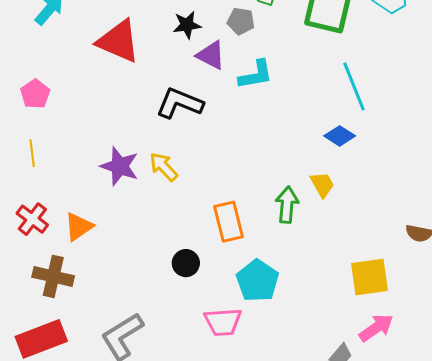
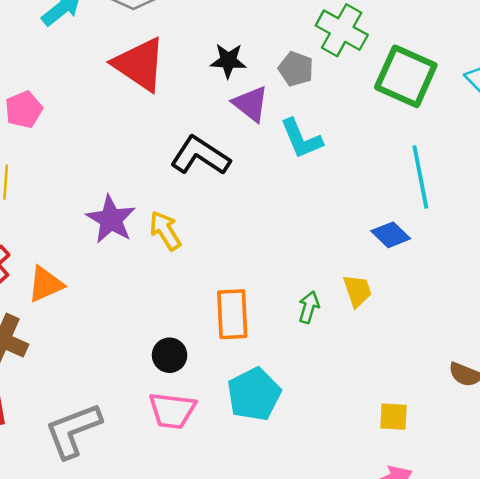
cyan L-shape: (256, 75) -> (301, 139), turned 66
green arrow: (287, 205) -> (309, 307), size x0.7
yellow square: (369, 277) -> (393, 417), size x0.6
pink trapezoid: (223, 322) -> (172, 411), moved

